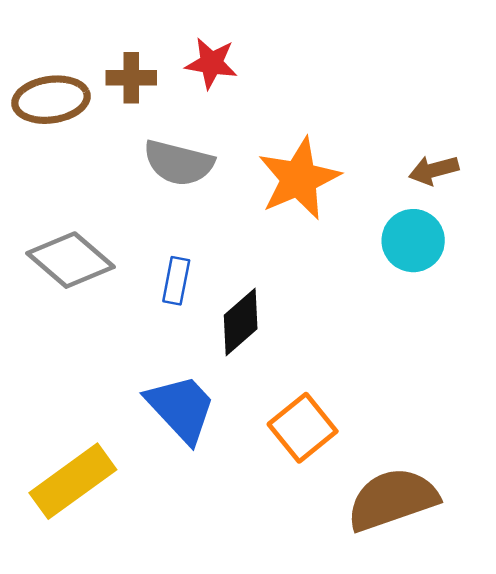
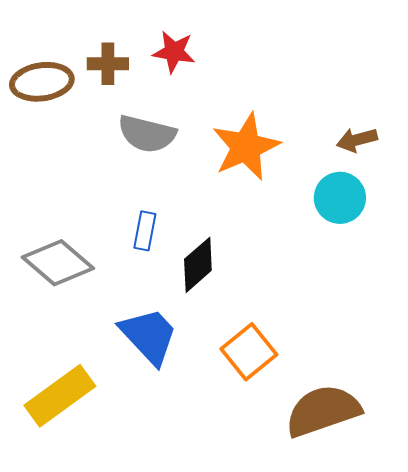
gray diamond: (70, 260) -> (58, 263), moved

